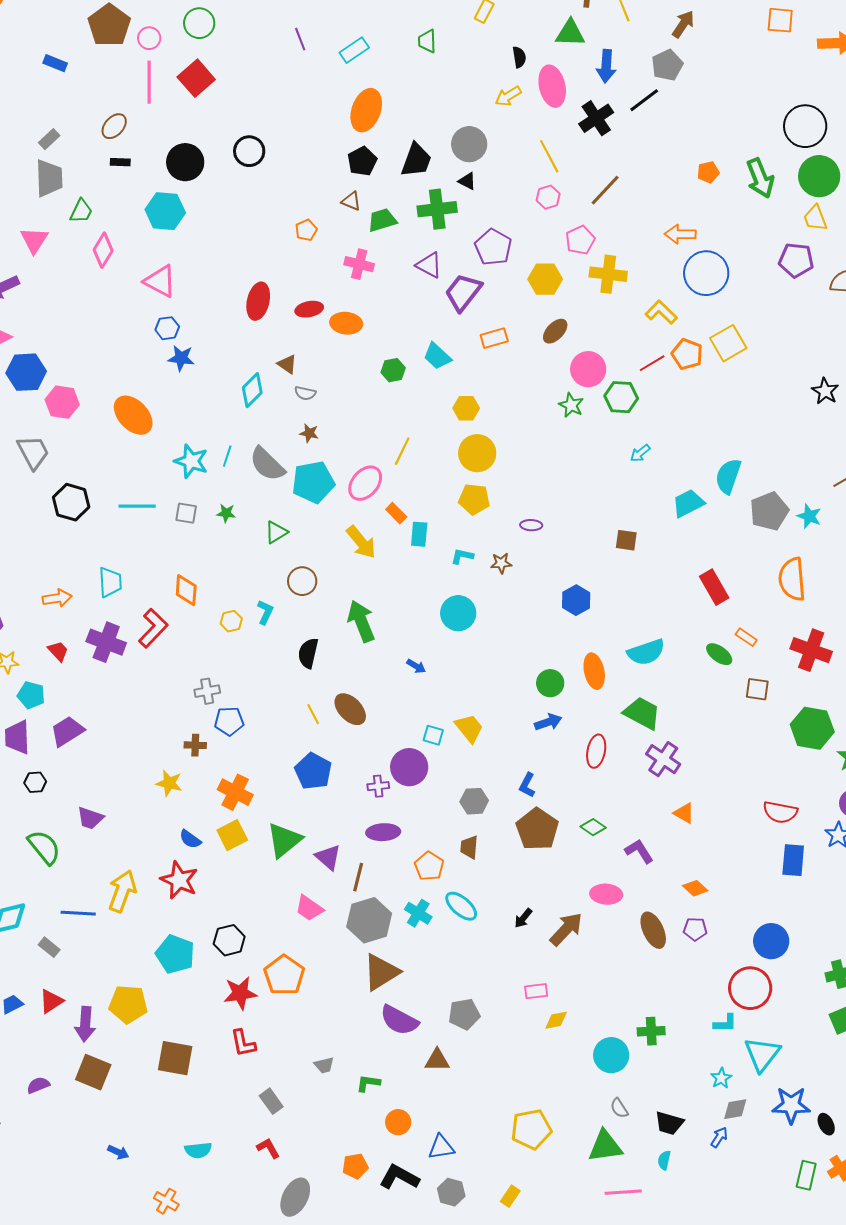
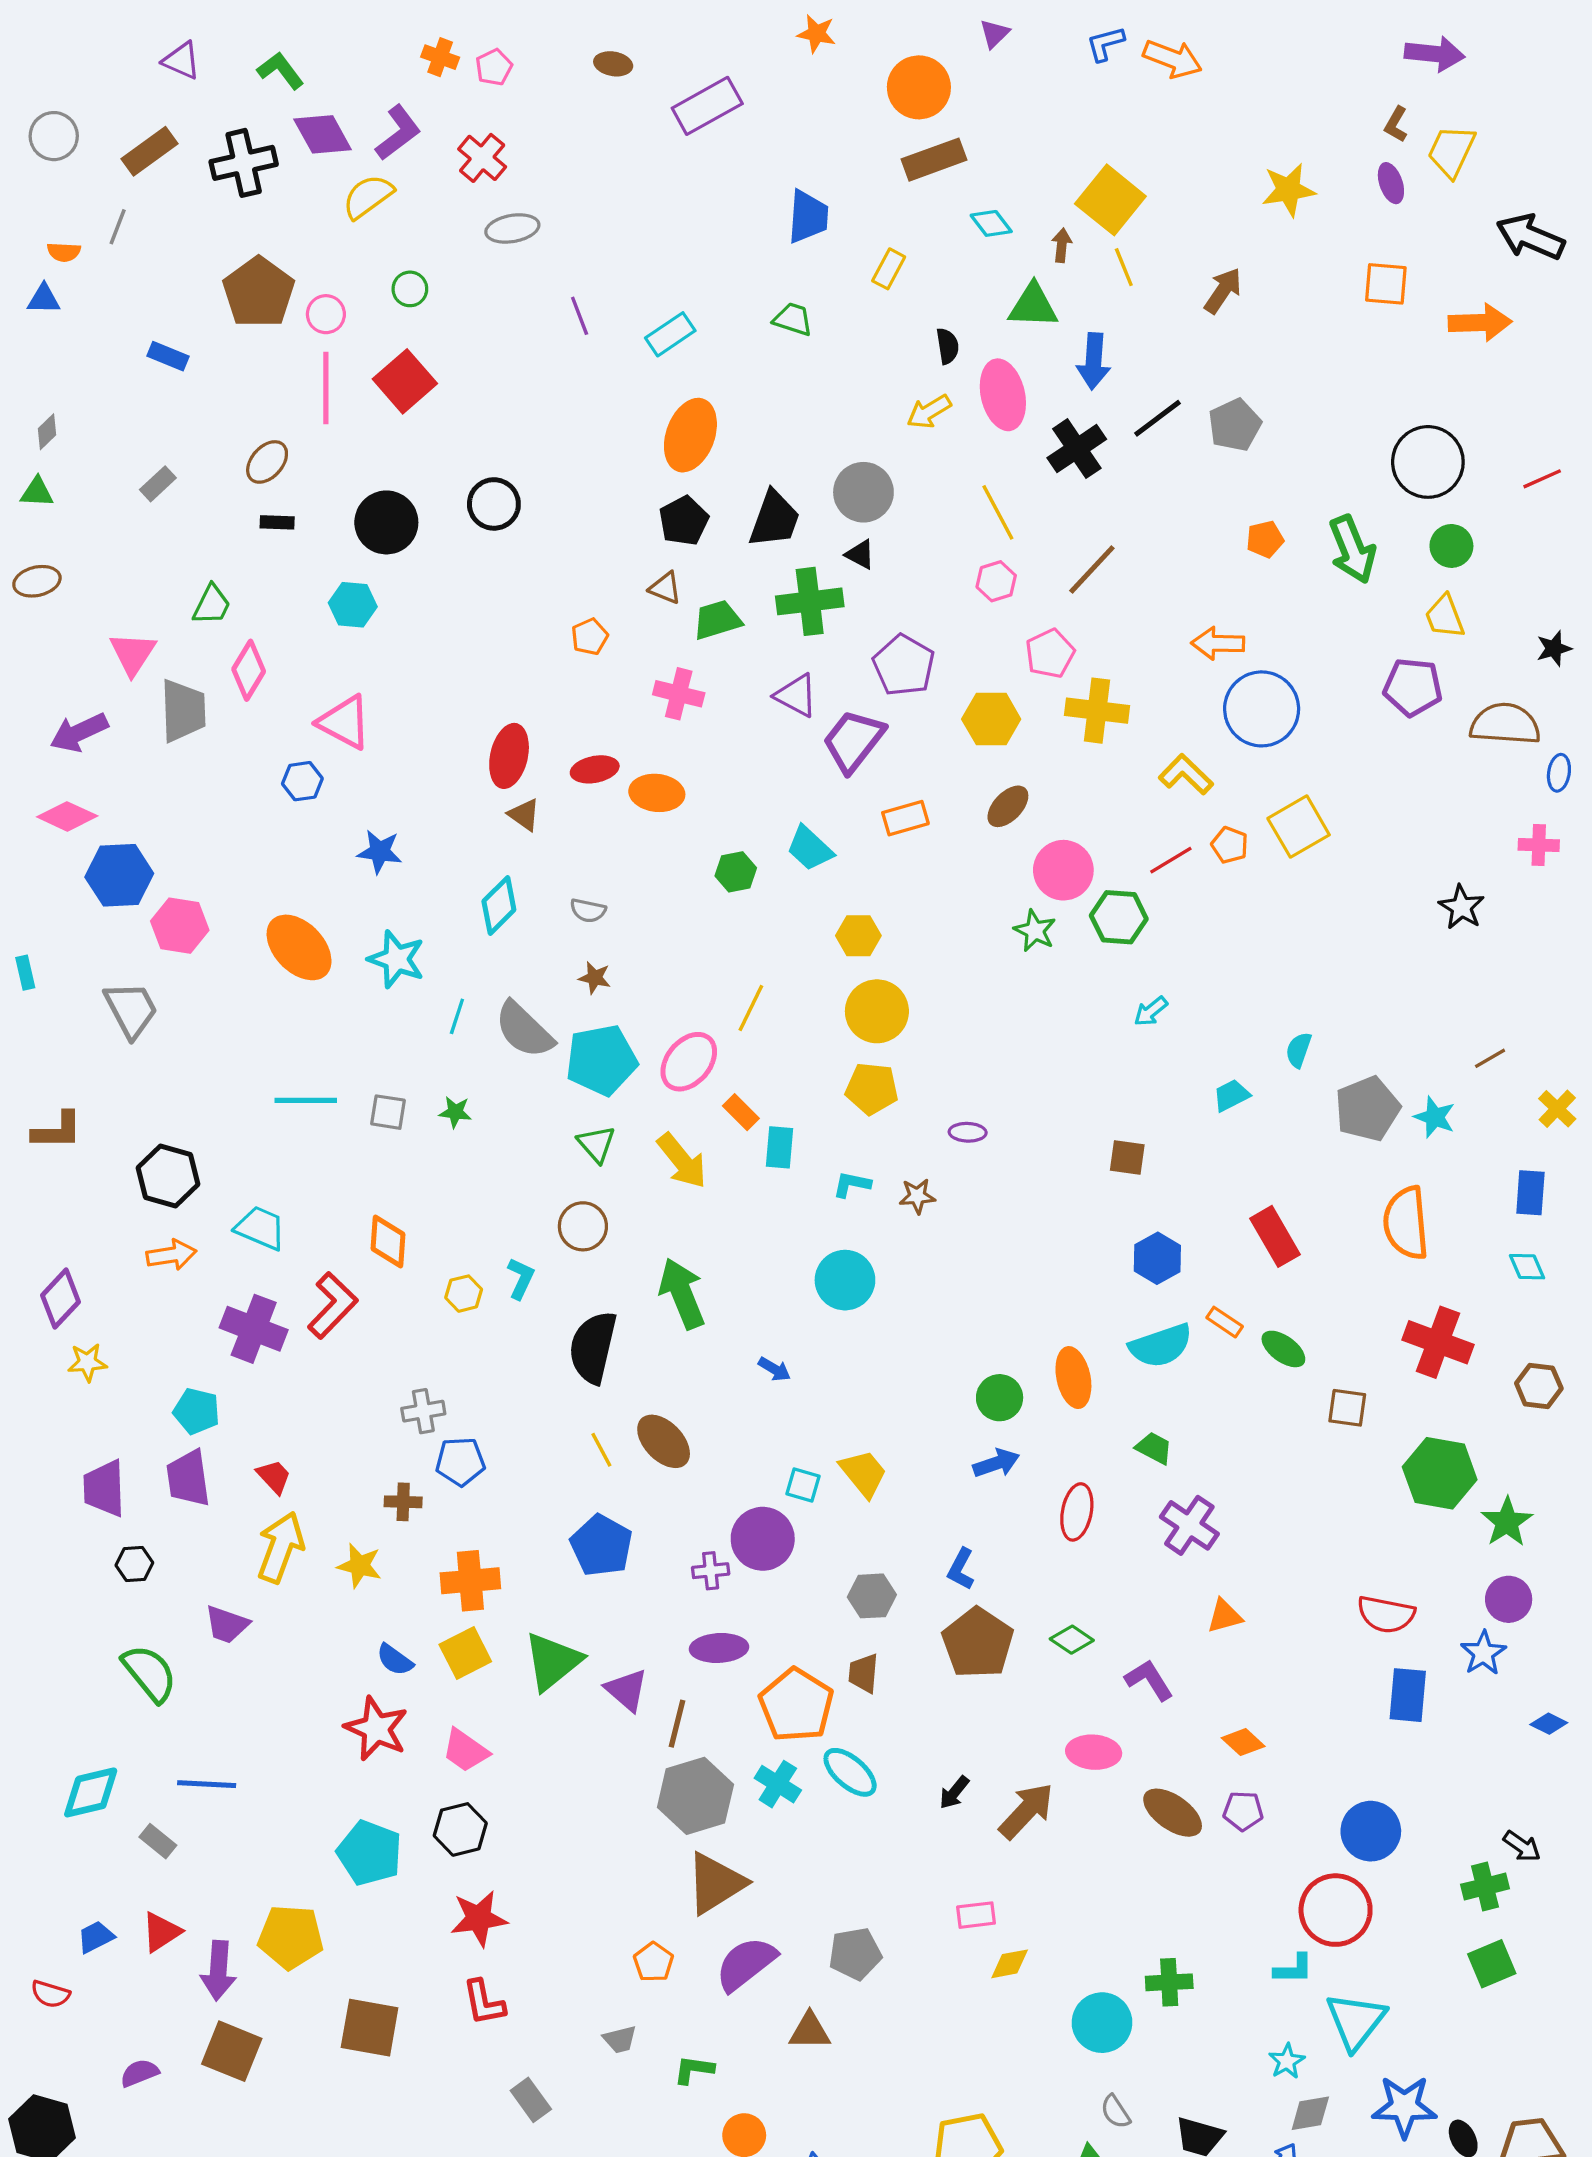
green circle: (199, 23) -> (410, 289), size x0.7
green trapezoid: (427, 41) -> (793, 319), turned 110
gray pentagon: (667, 65) -> (1235, 425), moved
green circle: (819, 176) -> (1451, 546), size x0.6
gray trapezoid: (49, 178) -> (183, 711), moved
cyan hexagon: (165, 211) -> (353, 605), size x0.7
blue hexagon: (167, 328) -> (302, 781), moved
orange pentagon: (687, 354) -> (1230, 845), size x0.7
brown triangle: (287, 364) -> (524, 815), moved
cyan star: (191, 461) -> (396, 959), moved
cyan semicircle: (728, 476) -> (1299, 1050), size x0.6
black hexagon: (71, 502) -> (168, 1176), moved
cyan trapezoid: (688, 503) -> (1231, 1095), size x0.7
green triangle: (276, 532) -> (596, 1144), moved, turned -40
cyan trapezoid: (110, 582) -> (260, 1228), turned -64
blue hexagon: (576, 600) -> (1157, 1258), moved
orange rectangle: (746, 637) -> (1225, 1322), moved
red trapezoid: (58, 651) -> (274, 1477), moved
black semicircle: (308, 653) -> (593, 1347), size x1.4
cyan pentagon: (31, 695) -> (197, 1411), moved
green trapezoid: (642, 713) -> (1154, 1448), size x0.6
purple trapezoid: (67, 731) -> (188, 1478), turned -66
orange cross: (235, 792) -> (470, 1581), turned -32
orange triangle: (684, 813) -> (1225, 1616), turned -45
orange pentagon: (429, 866) -> (796, 1705), size x1.5
yellow arrow: (122, 891) -> (281, 1547), moved
pink trapezoid: (309, 908) -> (465, 1750), moved
brown ellipse: (653, 930) -> (1173, 1813), turned -30
orange pentagon: (284, 975) -> (653, 1962), moved, size x0.6
purple semicircle: (399, 1020) -> (746, 1964), turned 114

